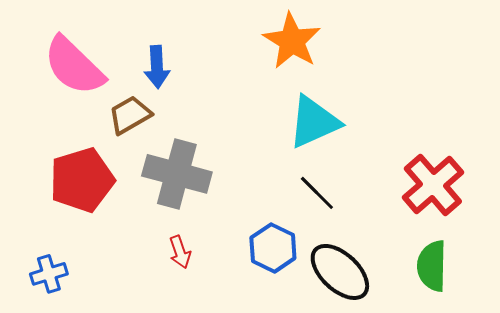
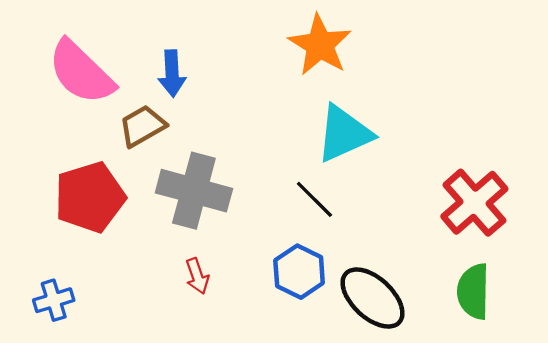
black line: (317, 193) -> (314, 199), moved

